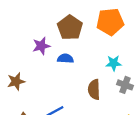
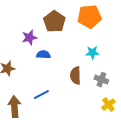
blue semicircle: (65, 59) -> (43, 55), moved
gray cross: (125, 85) -> (101, 80), moved

